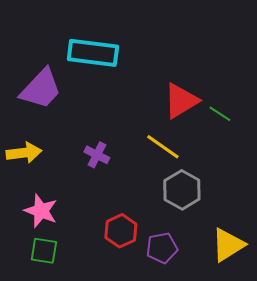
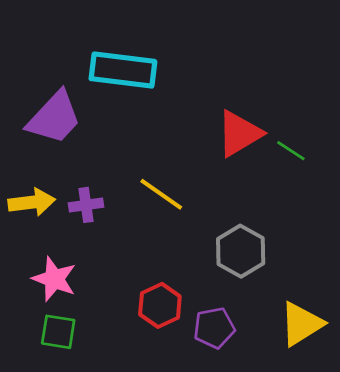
yellow line: (163, 147) -> (161, 194), moved
purple cross: (97, 155) -> (86, 205), moved, turned -35

